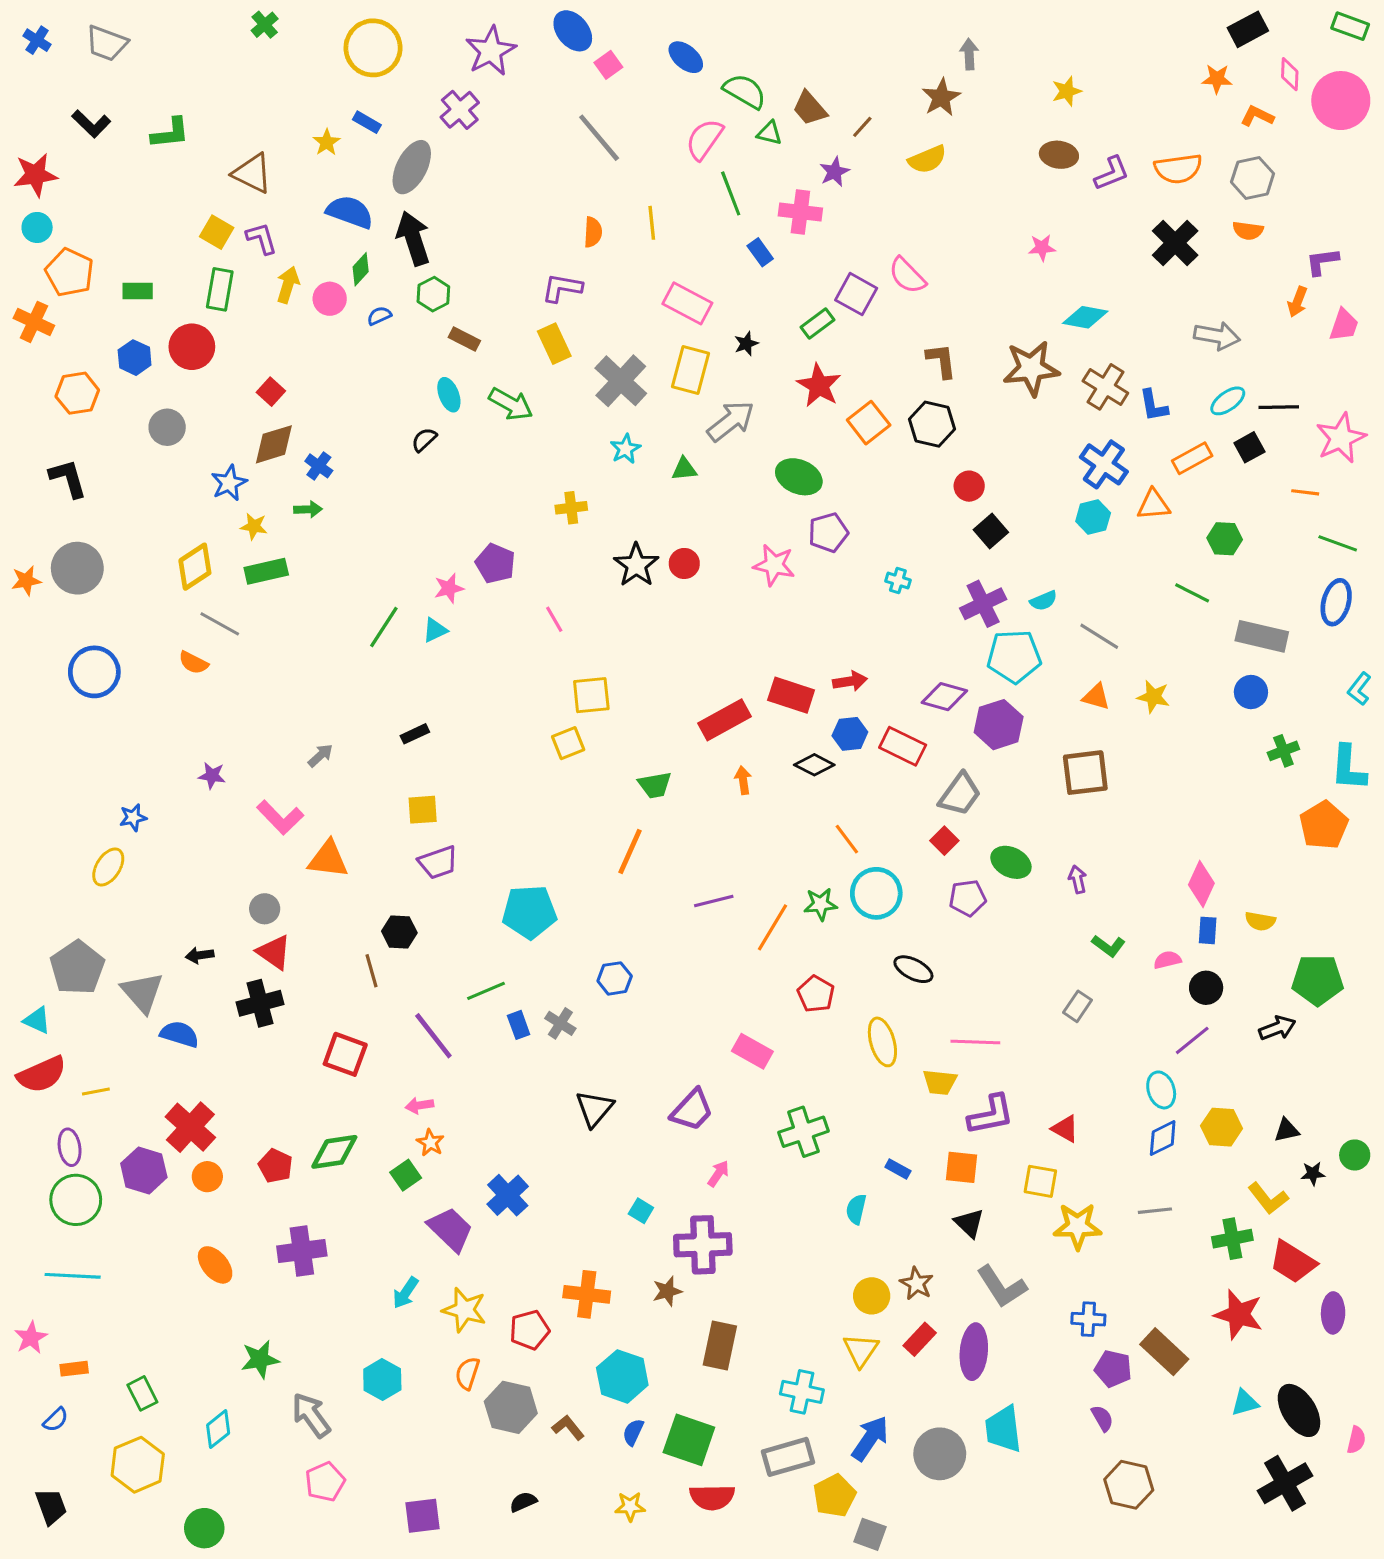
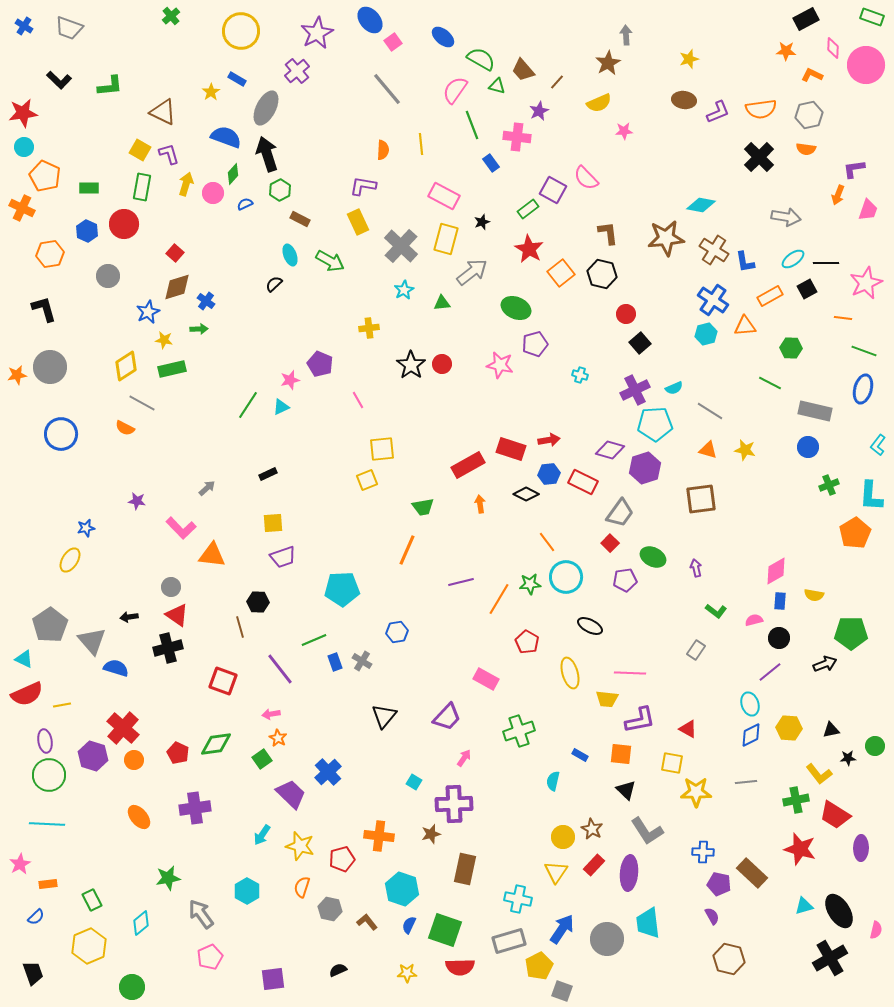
pink star: (1042, 248) -> (624, 131), moved
pink diamond: (1201, 884) -> (776, 571), turned 36
gray hexagon: (511, 1407) -> (330, 909), size x0.7

